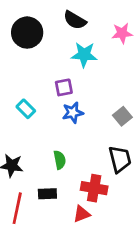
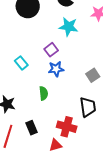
purple square: (64, 87) -> (51, 50), turned -32
green semicircle: (60, 160) -> (44, 93), moved
black rectangle: (47, 194) -> (31, 128), turned 64

